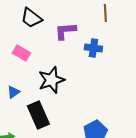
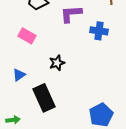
black star: (51, 80) -> (57, 63), size x0.6

